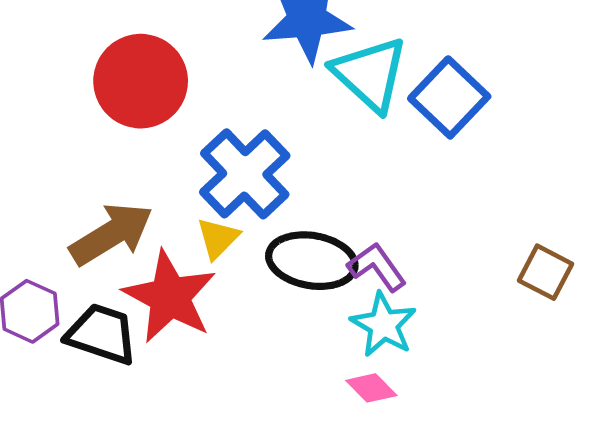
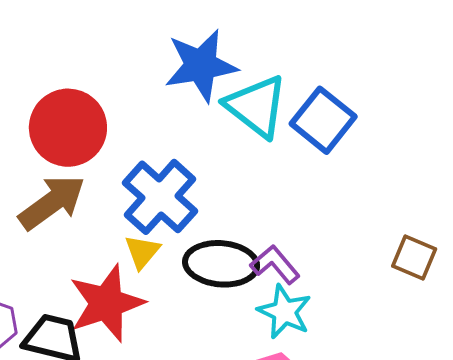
brown arrow: (111, 234) -> (52, 202), moved
red star: (170, 297) -> (107, 303), turned 30

